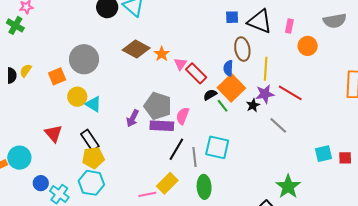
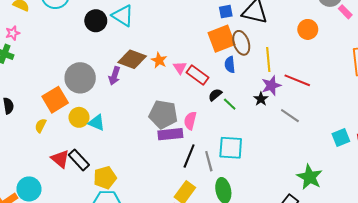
pink rectangle: (289, 26) -> (345, 12), moved, turned -48
yellow semicircle: (26, 71) -> (41, 126), moved
orange square: (57, 76) -> (55, 100), size x1.4
orange square: (231, 88) -> (222, 39), moved, turned 32
purple arrow: (133, 118) -> (114, 76), moved
black rectangle: (90, 140) -> (79, 160), moved

